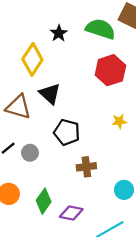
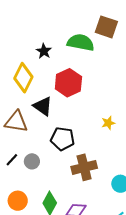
red hexagon: (110, 70) -> (68, 83), moved
brown cross: (86, 167) -> (84, 167), size x1.4

